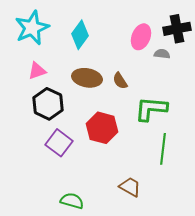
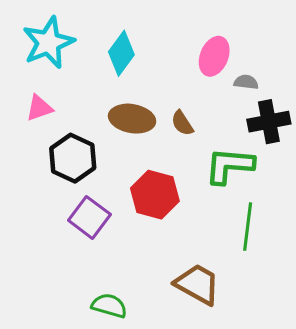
black cross: (177, 29) -> (269, 122), moved
pink triangle: (37, 71) -> (39, 108), moved
brown trapezoid: (130, 187) -> (197, 284), size x1.4

